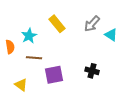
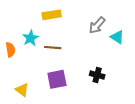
yellow rectangle: (57, 24) -> (52, 15), moved, turned -60
brown line: (34, 58) -> (53, 48), moved

